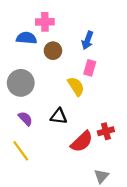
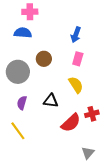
pink cross: (45, 22) -> (30, 12), moved
brown circle: (53, 51) -> (44, 59), moved
yellow semicircle: (76, 86) -> (76, 85), moved
purple semicircle: (25, 119) -> (22, 103), turned -120

